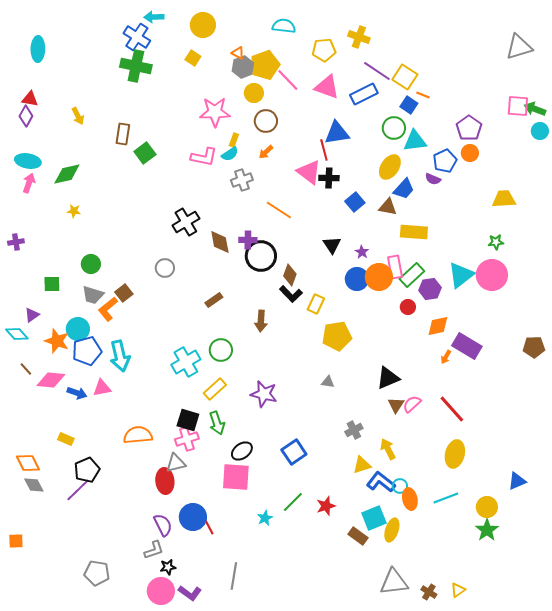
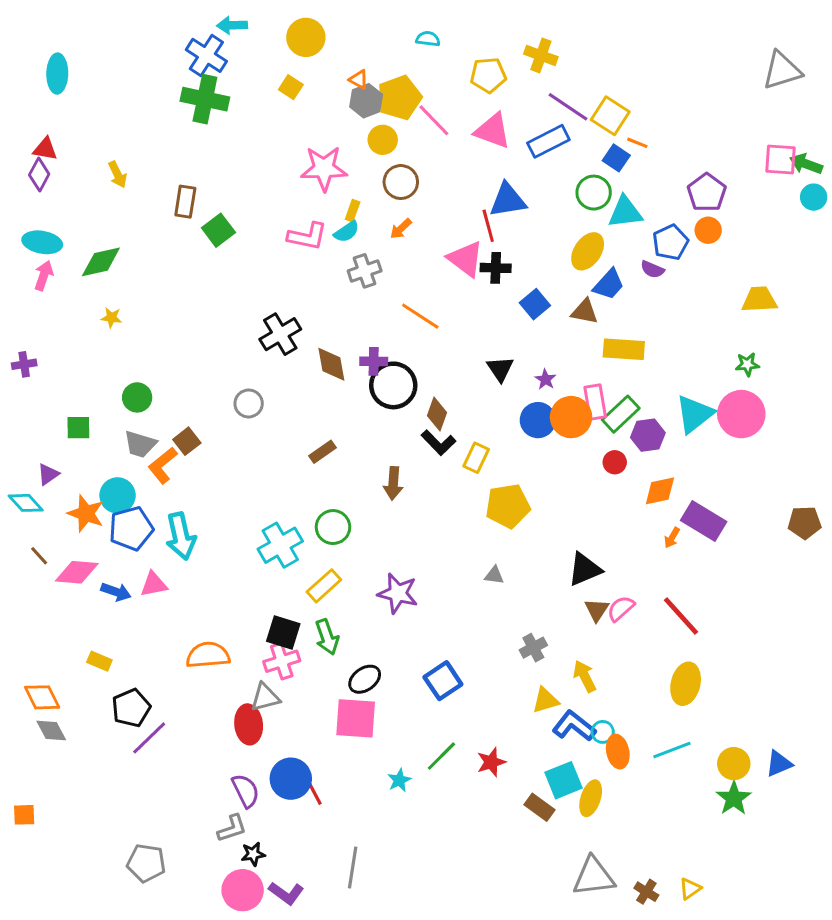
cyan semicircle: (284, 26) -> (428, 39), size x0.7
blue triangle: (517, 481) -> (779, 764), moved
purple line: (78, 490) -> (149, 738), moved

